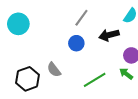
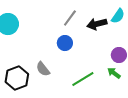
black arrow: (109, 35) -> (97, 24), moved

